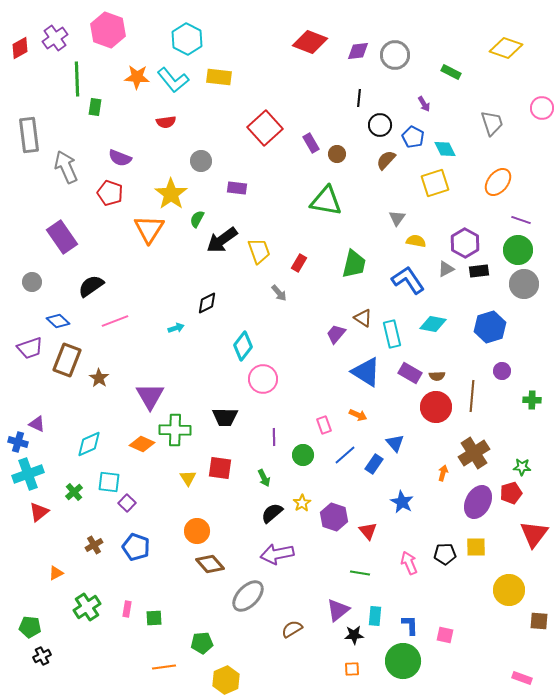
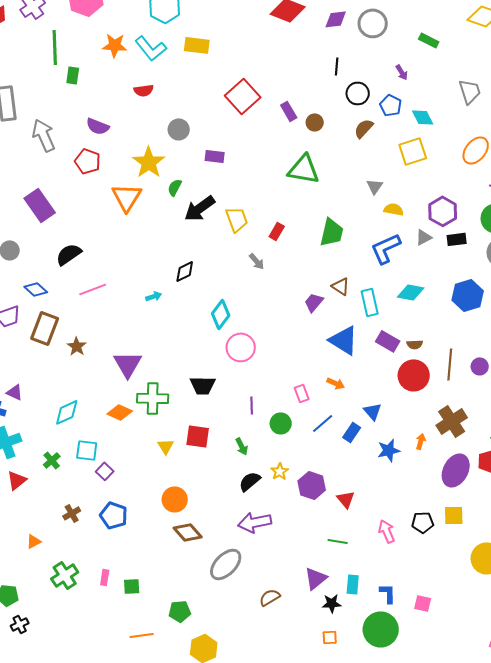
blue L-shape: (408, 280) -> (386, 248), turned -80
purple circle: (502, 371) -> (480, 366), moved
blue star: (402, 502) -> (389, 450), moved, turned 30

